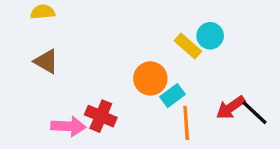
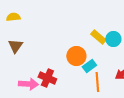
cyan circle: (210, 36) -> (113, 39), moved
brown triangle: (46, 61) -> (15, 46), turned 35

